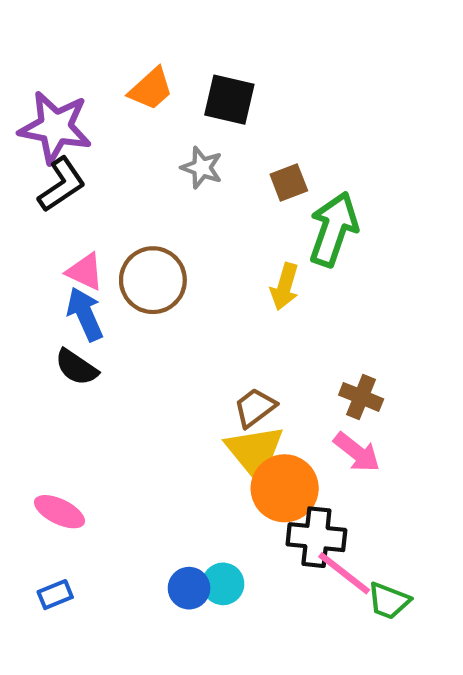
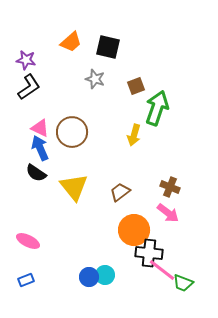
purple star: (55, 127) -> (26, 60), size x0.6
yellow triangle: (255, 452) -> (74, 187), moved

